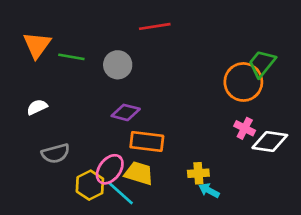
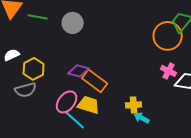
purple diamond: (126, 112) -> (79, 71), moved
orange rectangle: (147, 142) -> (95, 81), turned 30
yellow hexagon: (90, 185) -> (34, 69), moved

